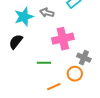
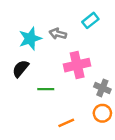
green line: (44, 63) -> (46, 89), moved
orange circle: (75, 74) -> (102, 113), moved

